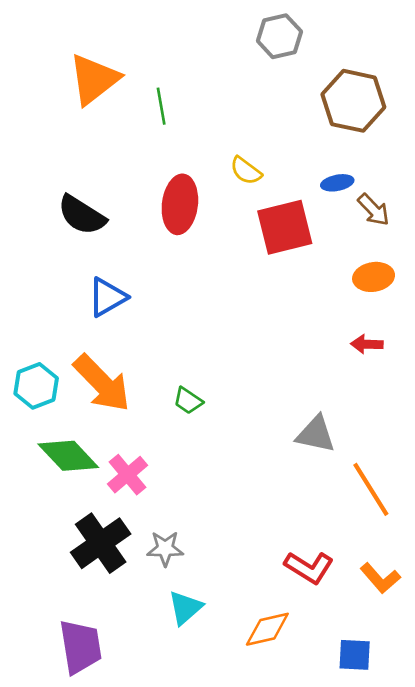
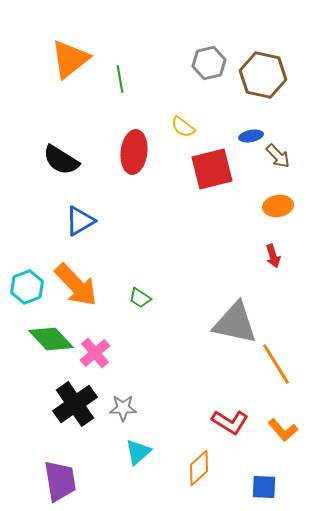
gray hexagon: (279, 36) -> (209, 63), moved
red arrow: (367, 344) -> (273, 256), turned -110
gray triangle: (316, 434) -> (235, 323), size x1.5
orange diamond: (267, 629) -> (199, 468), turned -30

